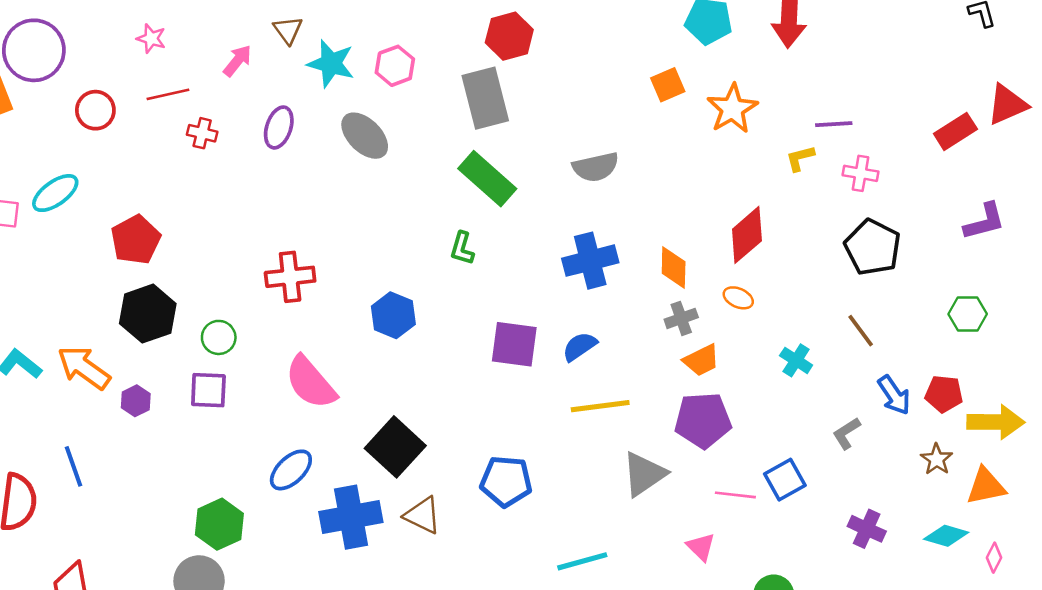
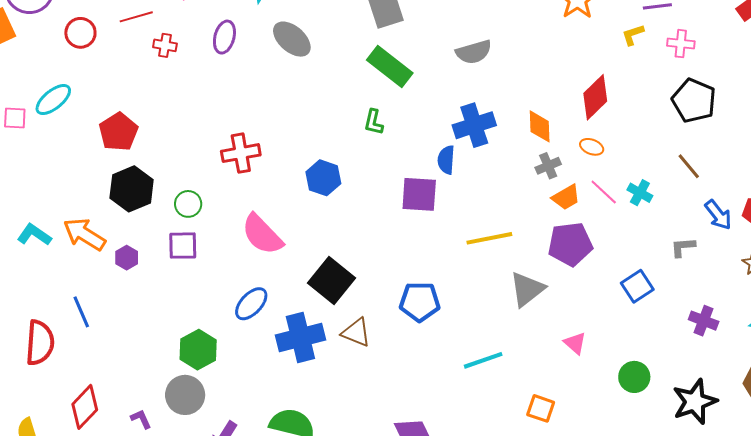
blue semicircle: (580, 347) -> (446, 160), moved, turned -48
gray L-shape: (846, 433) -> (683, 247), turned 32
pink line: (735, 495) -> (604, 192), moved, turned 40

